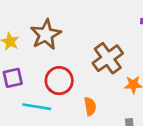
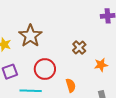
brown cross: (108, 58) -> (79, 47), size x0.6

